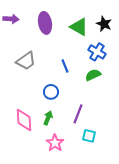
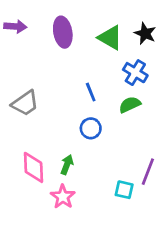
gray trapezoid: (26, 61) -> (25, 103), moved
blue circle: (51, 92) -> (91, 128), moved
purple line: (78, 114) -> (148, 172), moved
pink star: (55, 143) -> (63, 197), moved

